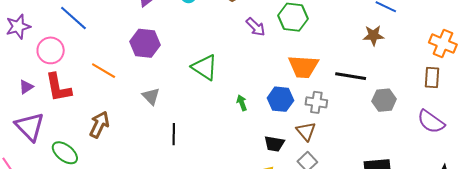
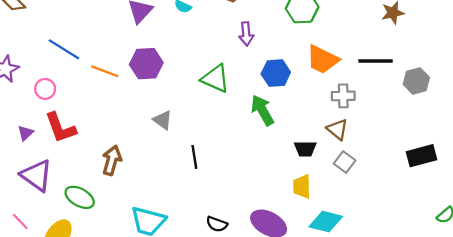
purple arrow: (256, 27) -> (246, 34), moved, turned 50
pink circle: (51, 50) -> (45, 89), size x0.7
orange trapezoid: (303, 67) -> (323, 60), turned 32
orange line: (104, 71) -> (105, 71), moved
blue hexagon: (280, 99) -> (276, 73), moved
green arrow: (242, 103) -> (262, 110), size x1.8

